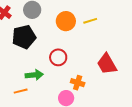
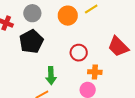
red circle: (58, 57) -> (79, 53), moved
green arrow: (34, 75) -> (51, 76), turned 108

